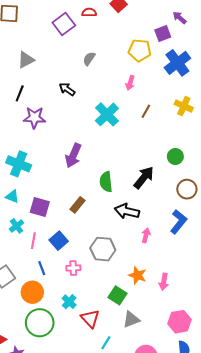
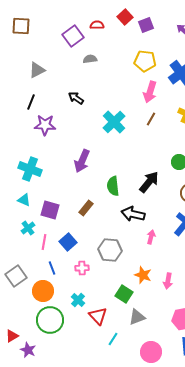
purple square: (163, 33) -> (146, 25), moved
gray semicircle: (89, 59) -> (90, 59), moved, turned 48
pink arrow: (130, 83) -> (150, 92), moved, size x1.5

